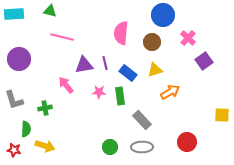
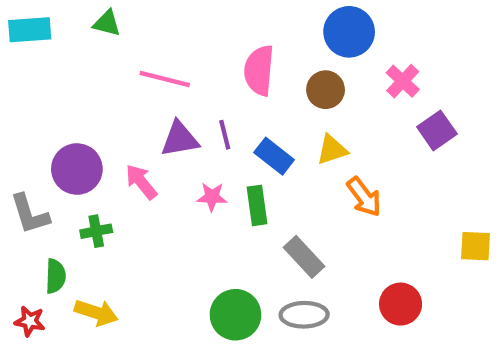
pink line: (62, 37) -> (165, 79), moved
purple circle: (19, 59) -> (77, 169), moved
orange arrow: (170, 92) -> (364, 197), turned 84
green circle: (110, 147) -> (235, 315), size x1.5

